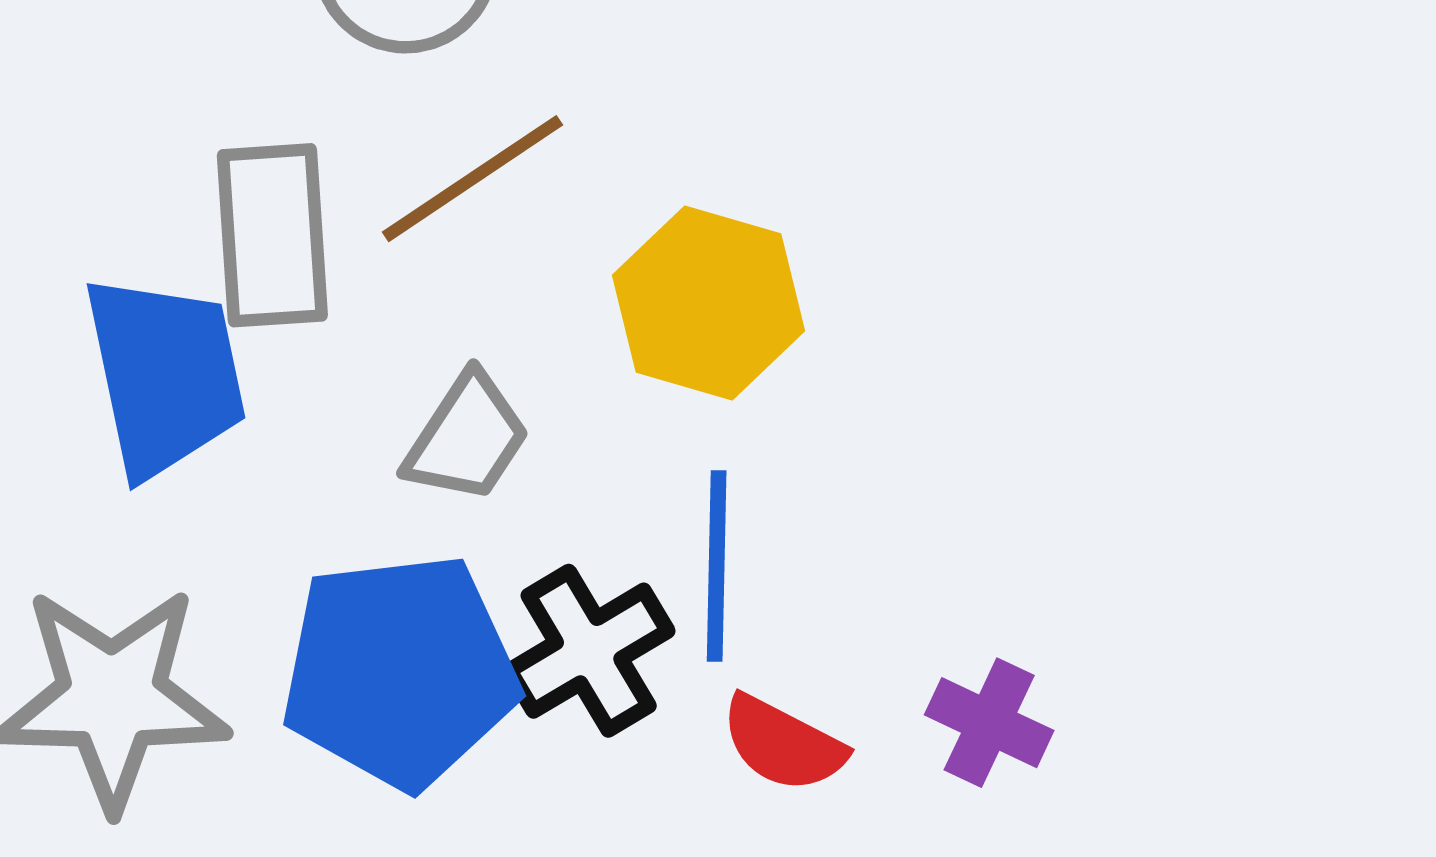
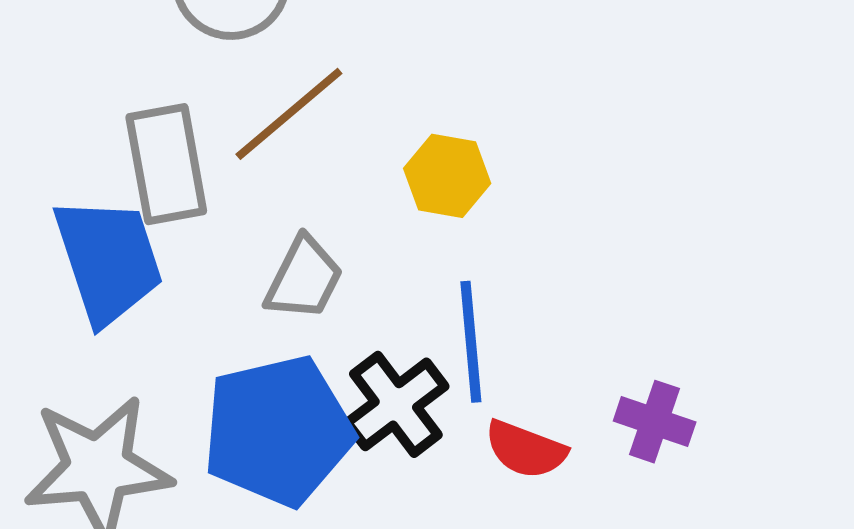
yellow hexagon: (708, 303) -> (447, 176), size x0.7

